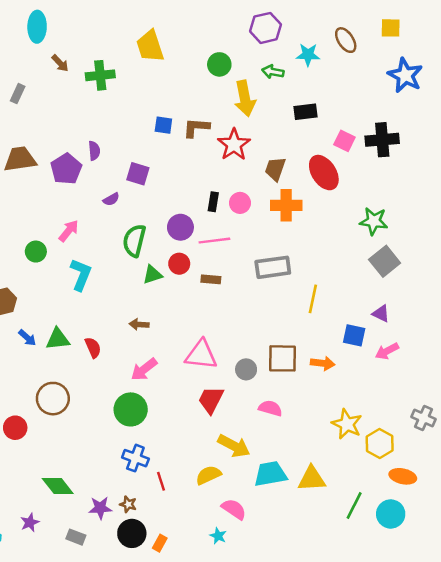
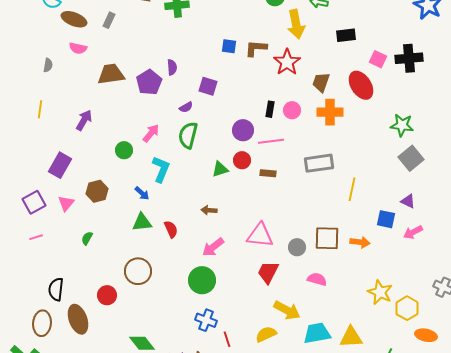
green semicircle: (134, 241) -> (188, 135), moved
blue arrow: (27, 338) -> (142, 193), moved

